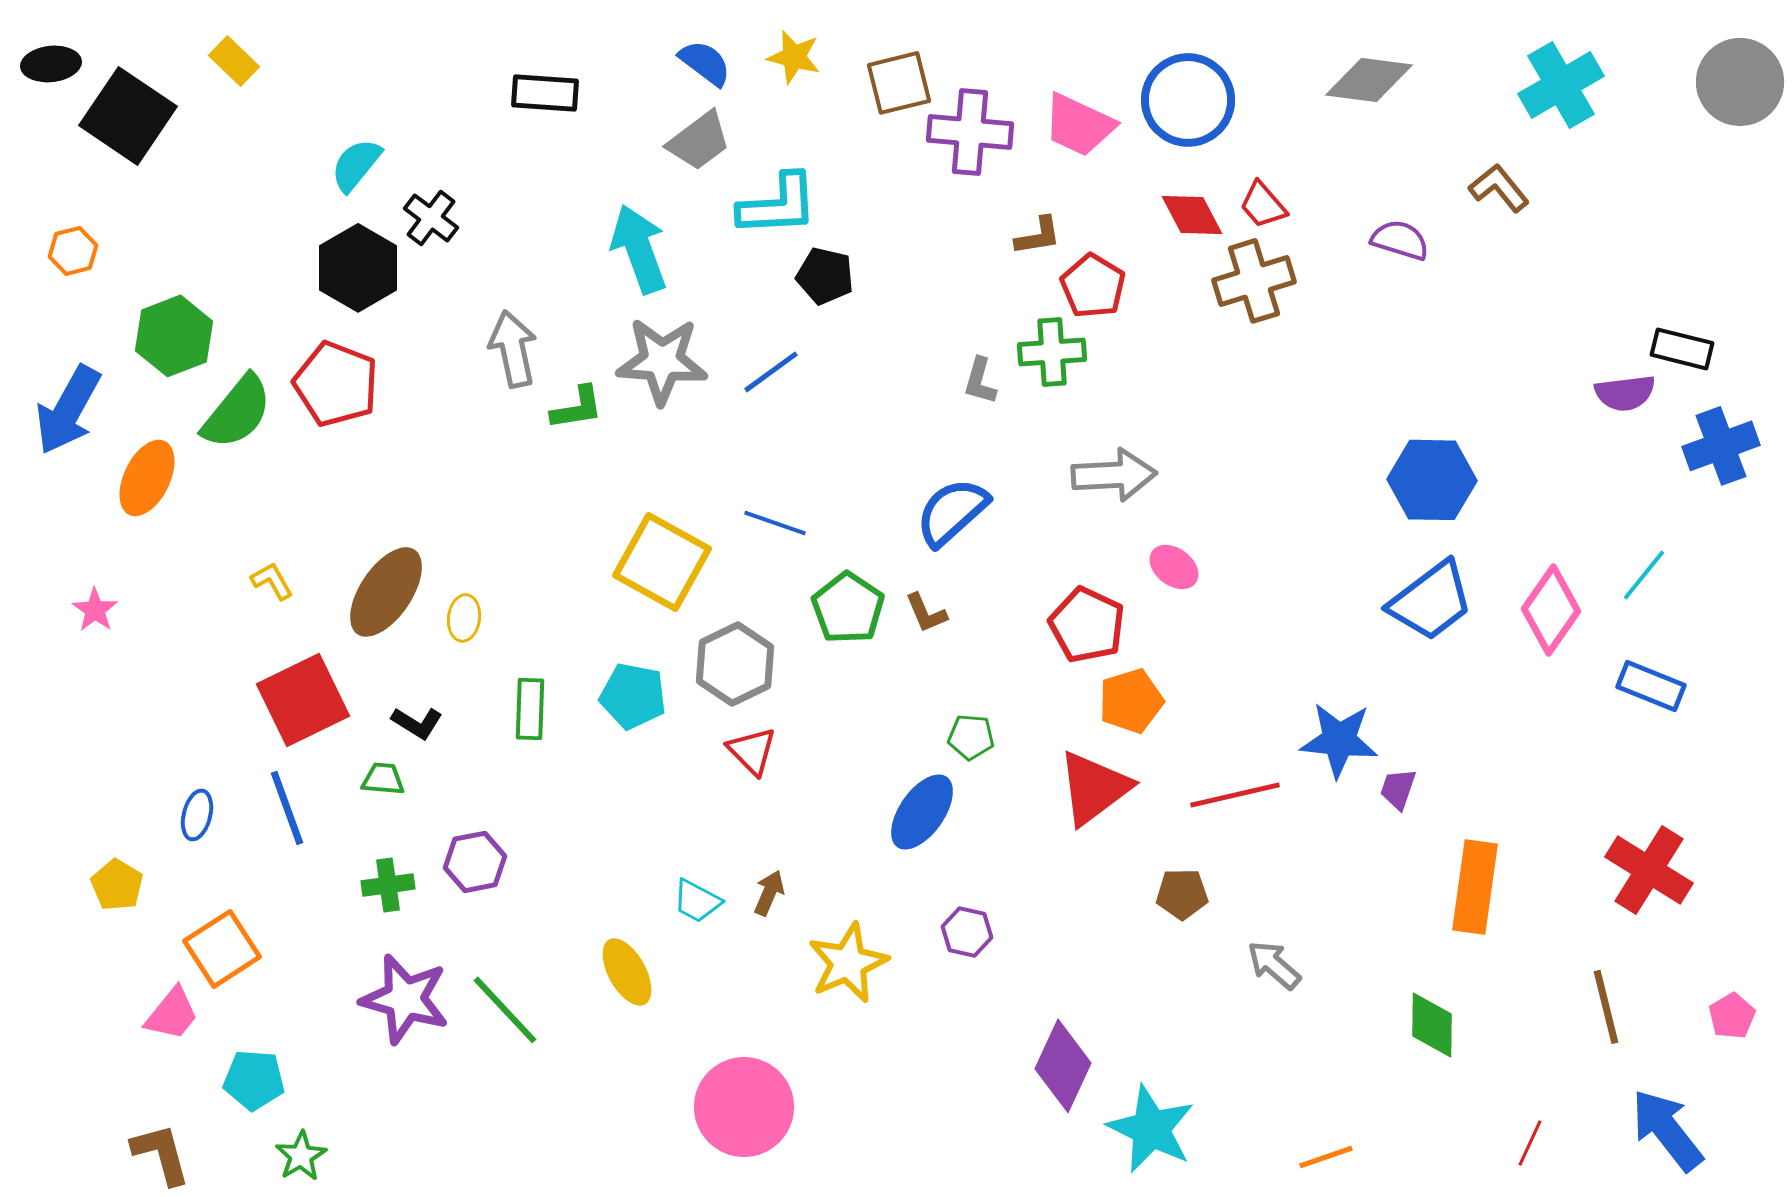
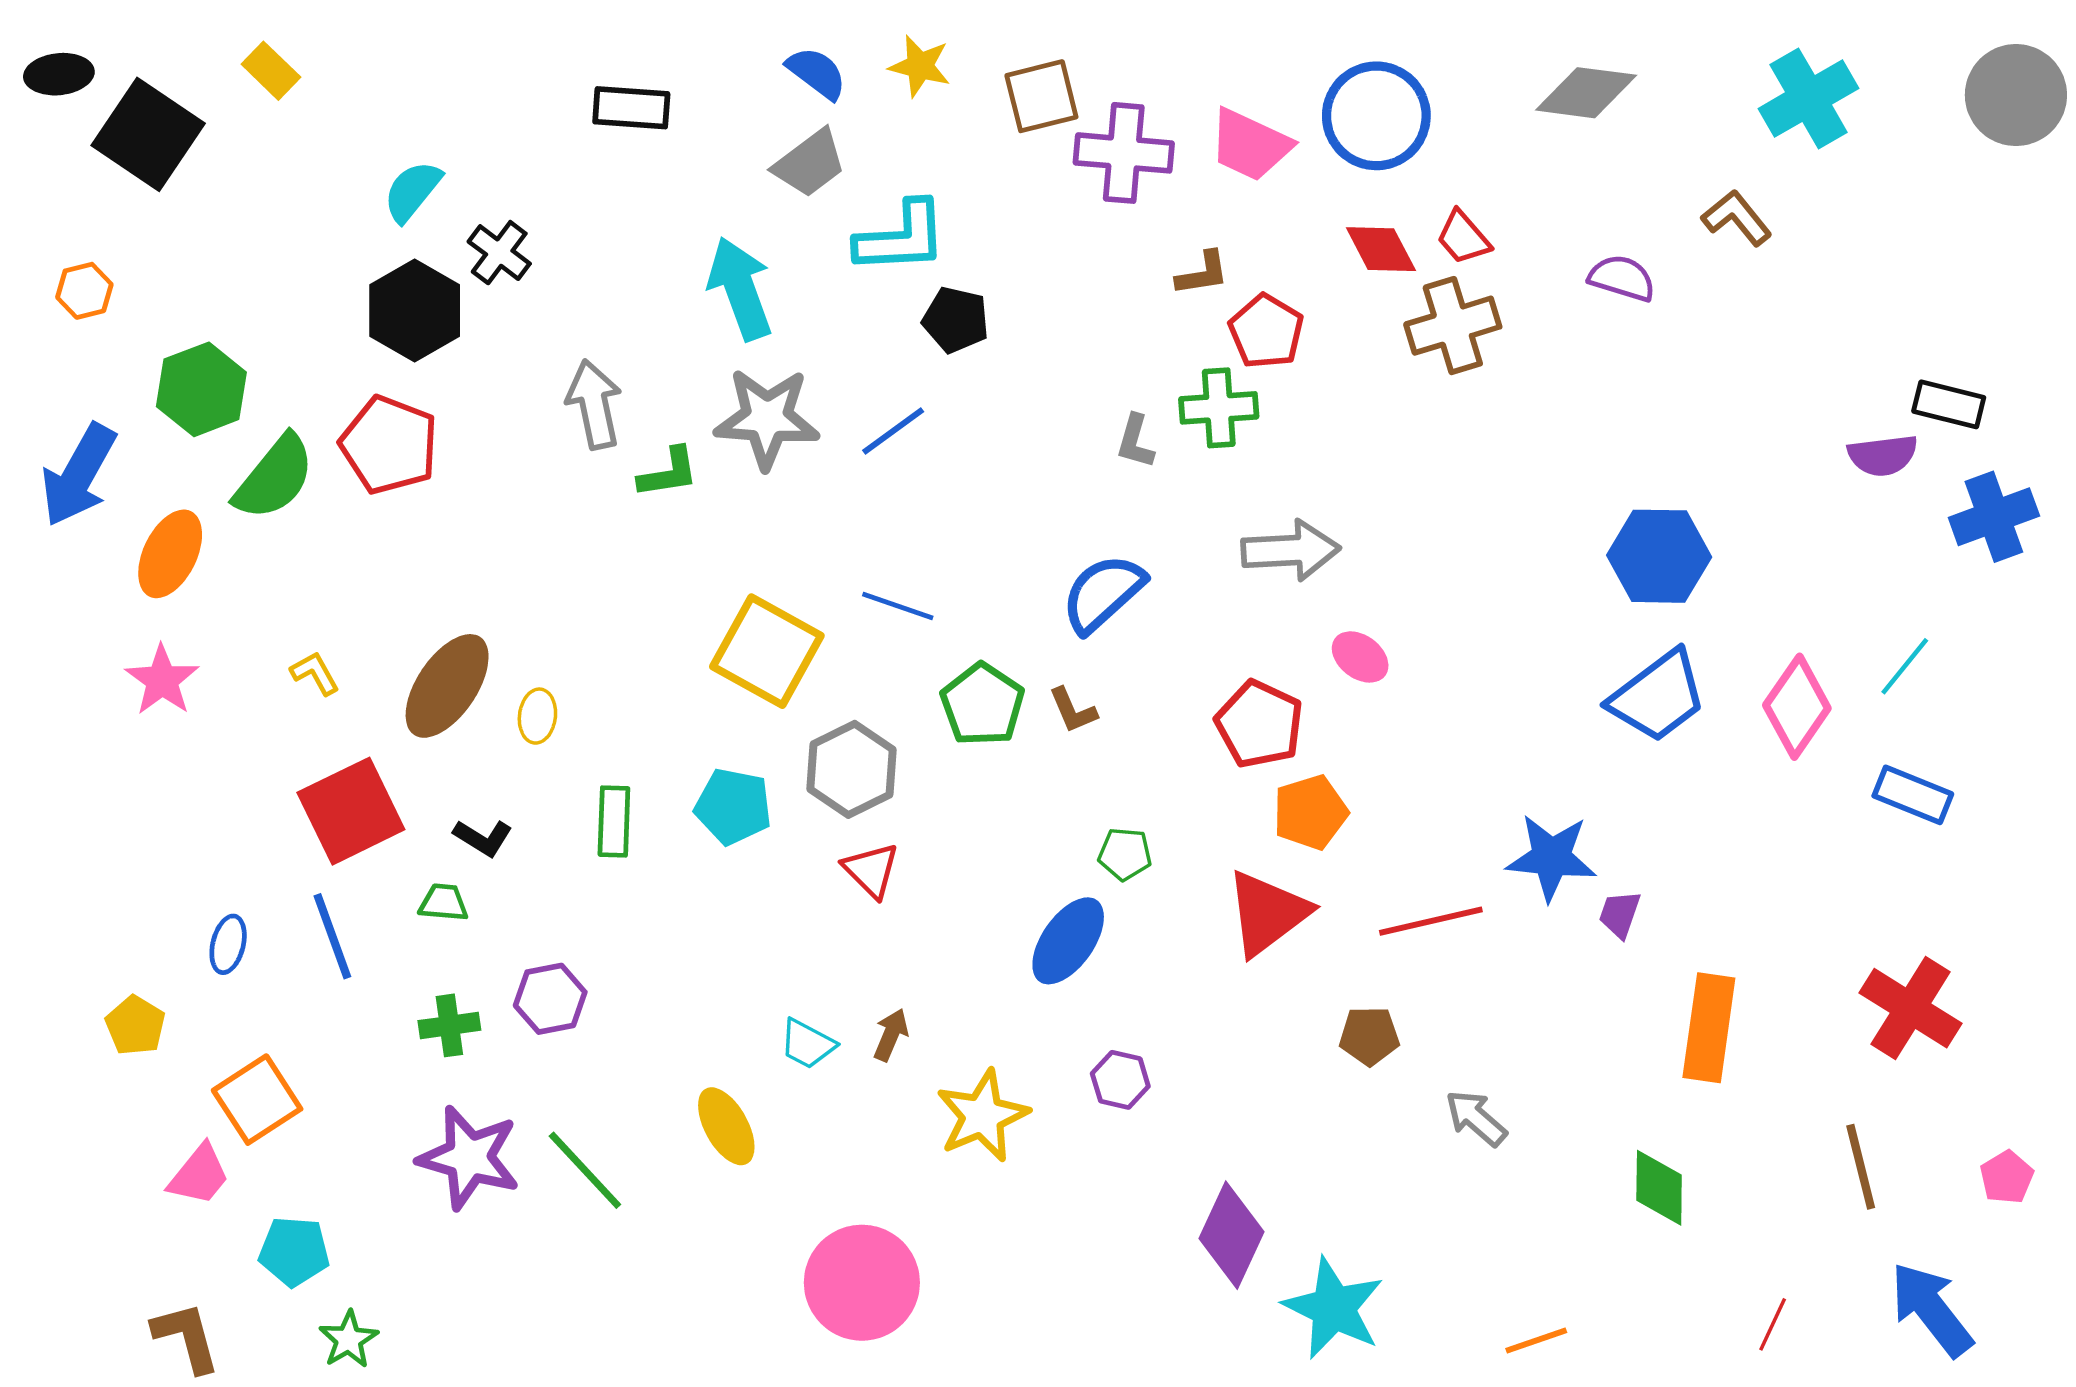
pink star: (95, 610) -> (162, 680), moved, size x1.4

